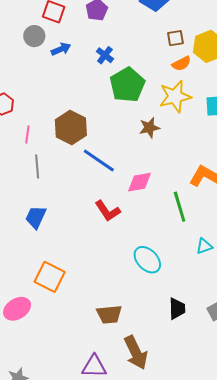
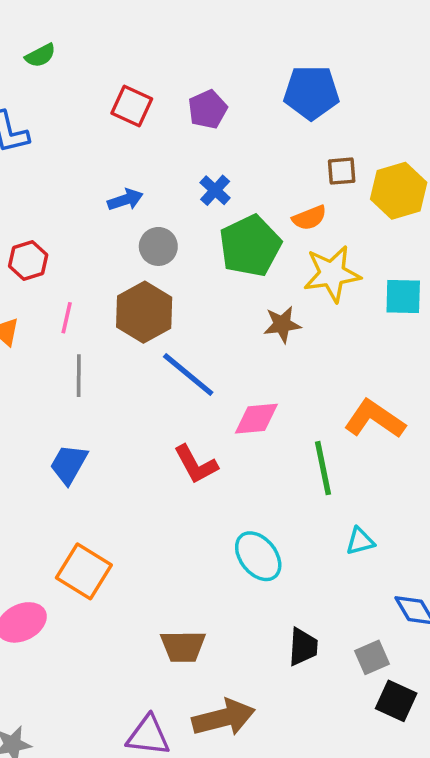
gray circle: (34, 36) -> (158, 246), moved
blue arrow: (61, 49) -> (125, 200), moved
orange semicircle: (181, 64) -> (309, 218), moved
brown arrow: (136, 353) -> (224, 718), turned -84

